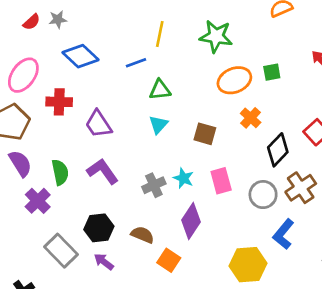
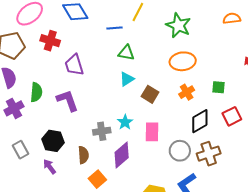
green square: (272, 72) -> (219, 87), moved
cyan triangle: (158, 125) -> (127, 79), moved
gray cross: (154, 185) -> (102, 131), moved
brown semicircle: (142, 235) -> (83, 155), turned 48
gray rectangle: (61, 251) -> (21, 150), size x0.7

